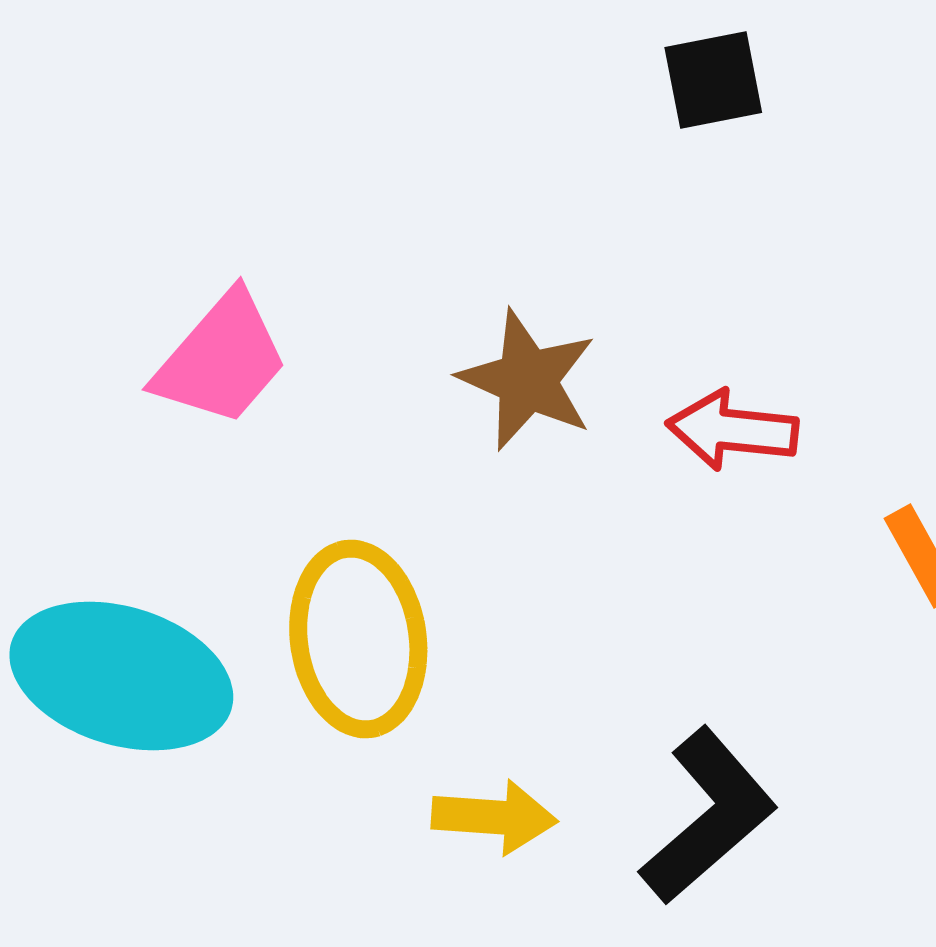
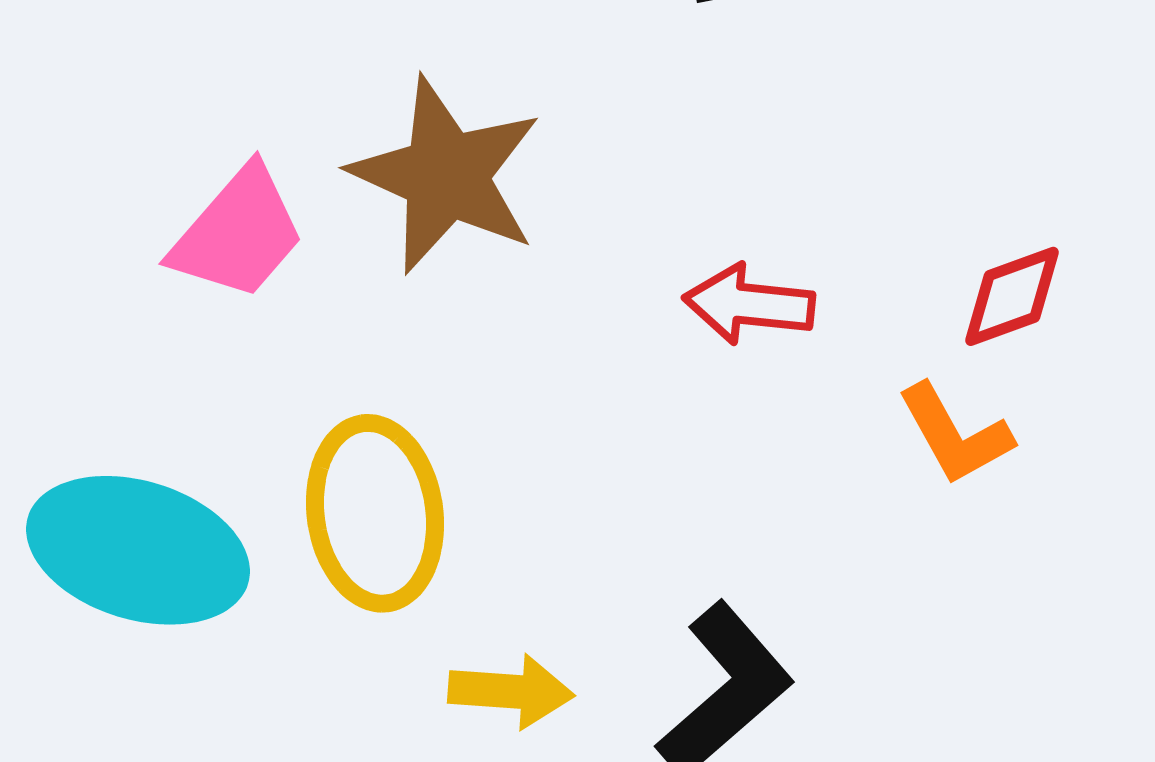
brown star: (527, 380) -> (446, 175), moved, size x1.4

